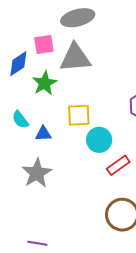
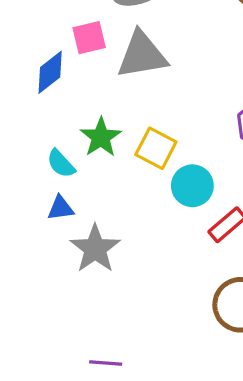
green star: (45, 83) -> (101, 137), moved
yellow square: (79, 115) -> (156, 148), turned 35
blue triangle: (43, 134) -> (61, 208), moved

